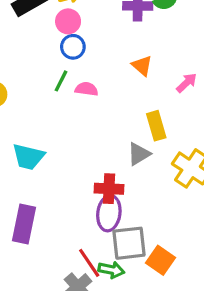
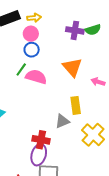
orange triangle: (142, 66) -> (72, 67), size x1.5
pink arrow: (187, 83) -> (98, 82), turned -128
pink semicircle: (86, 89) -> (36, 77), size x1.5

